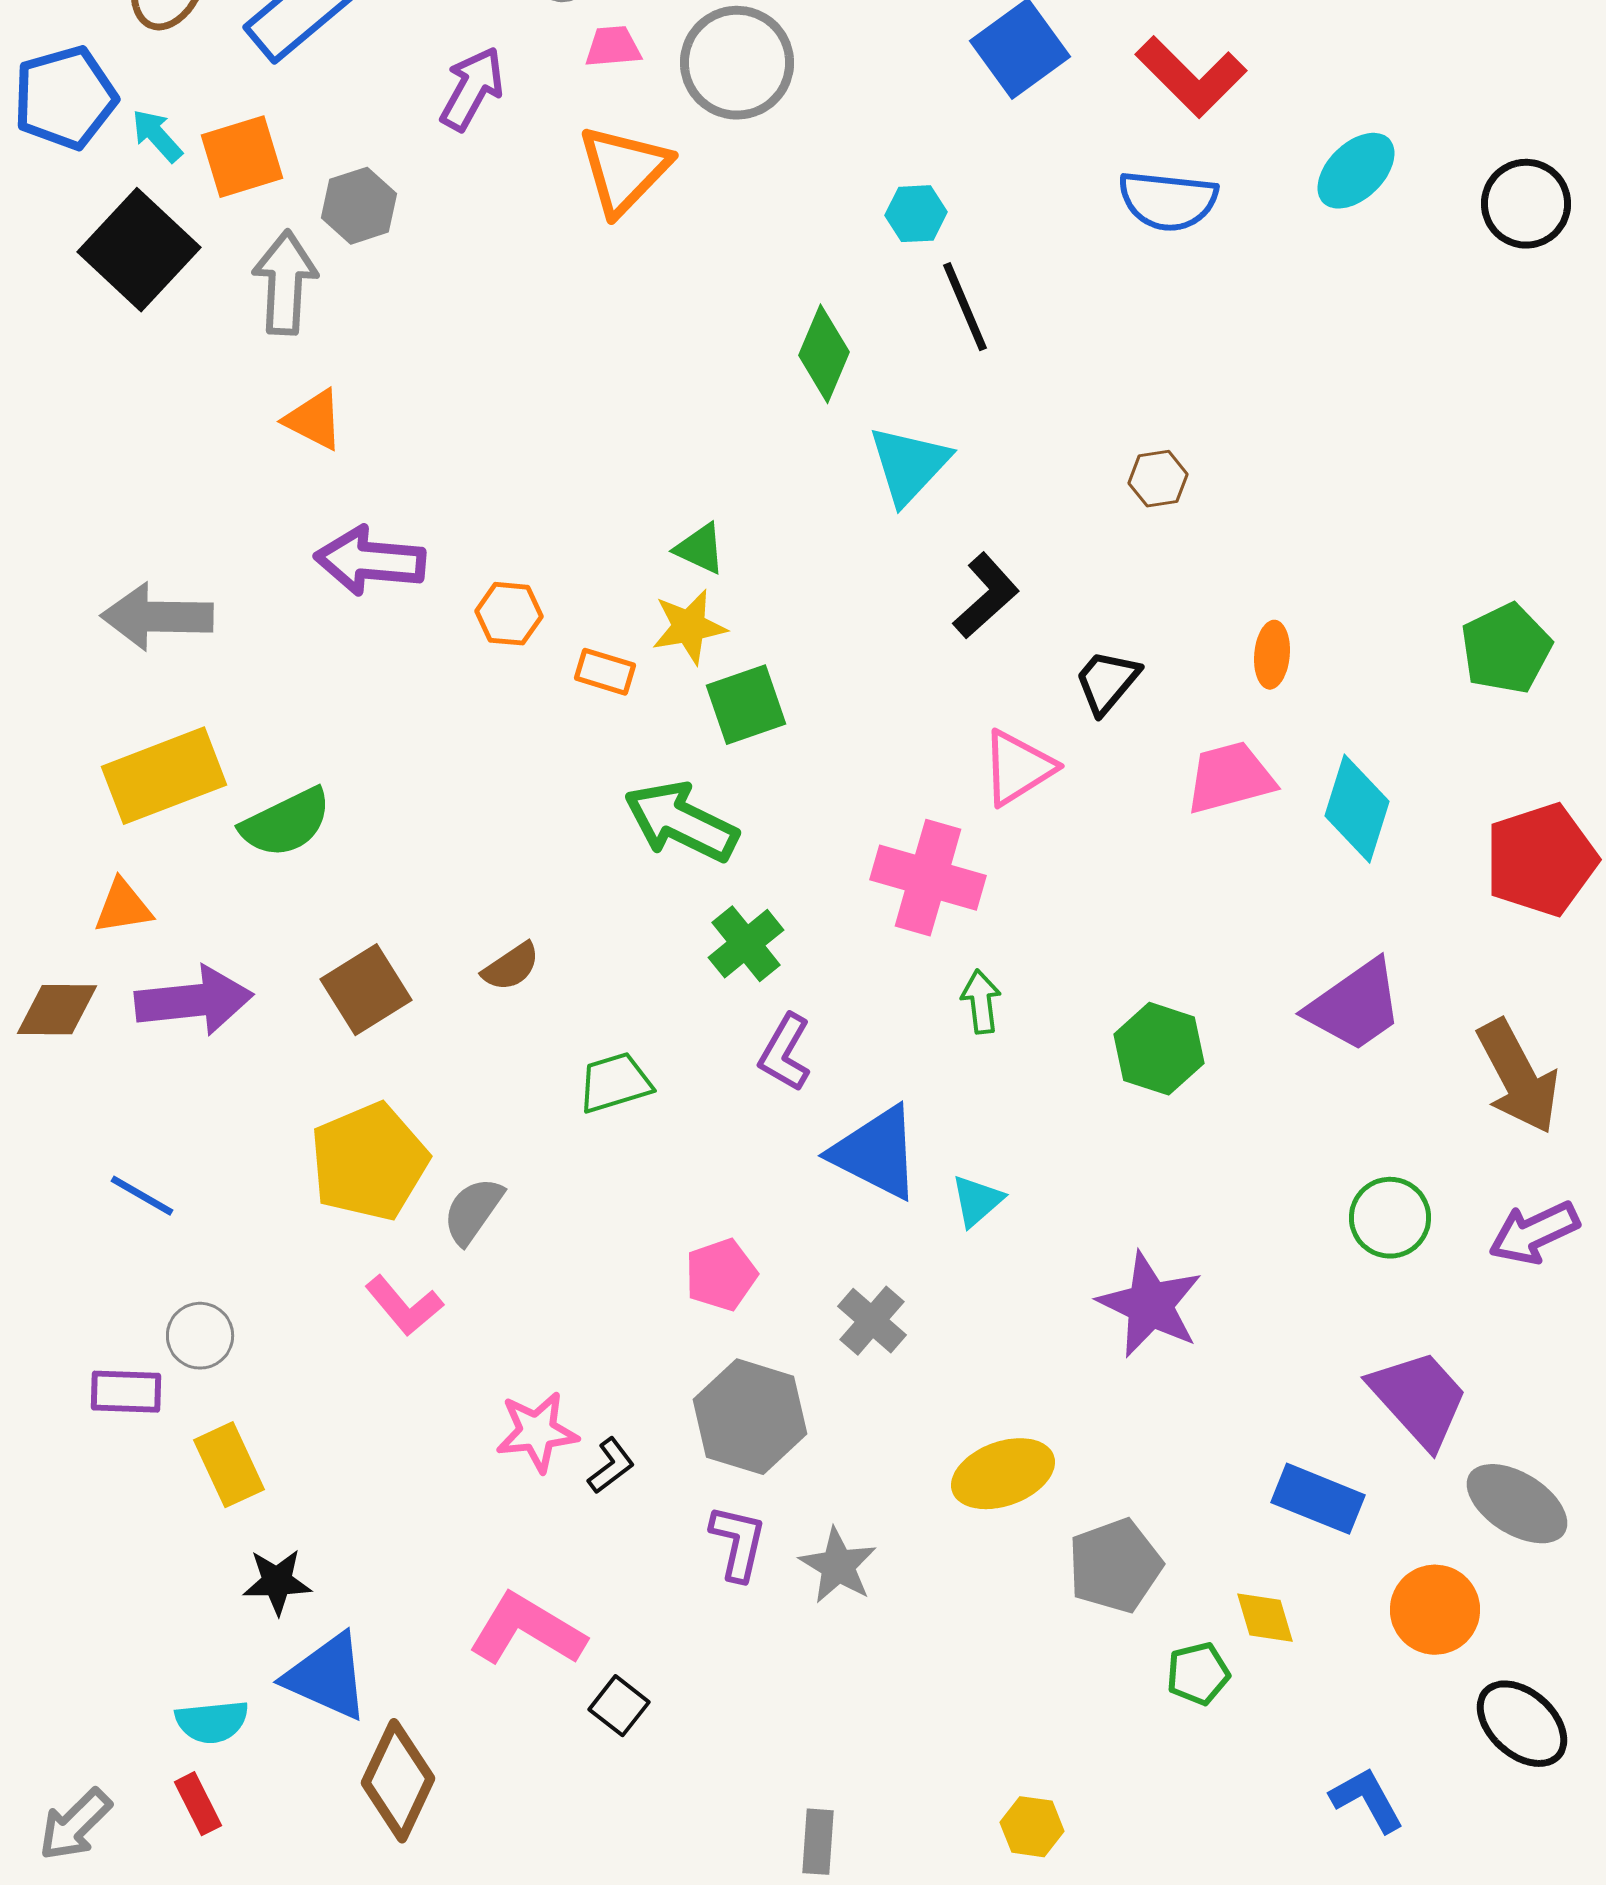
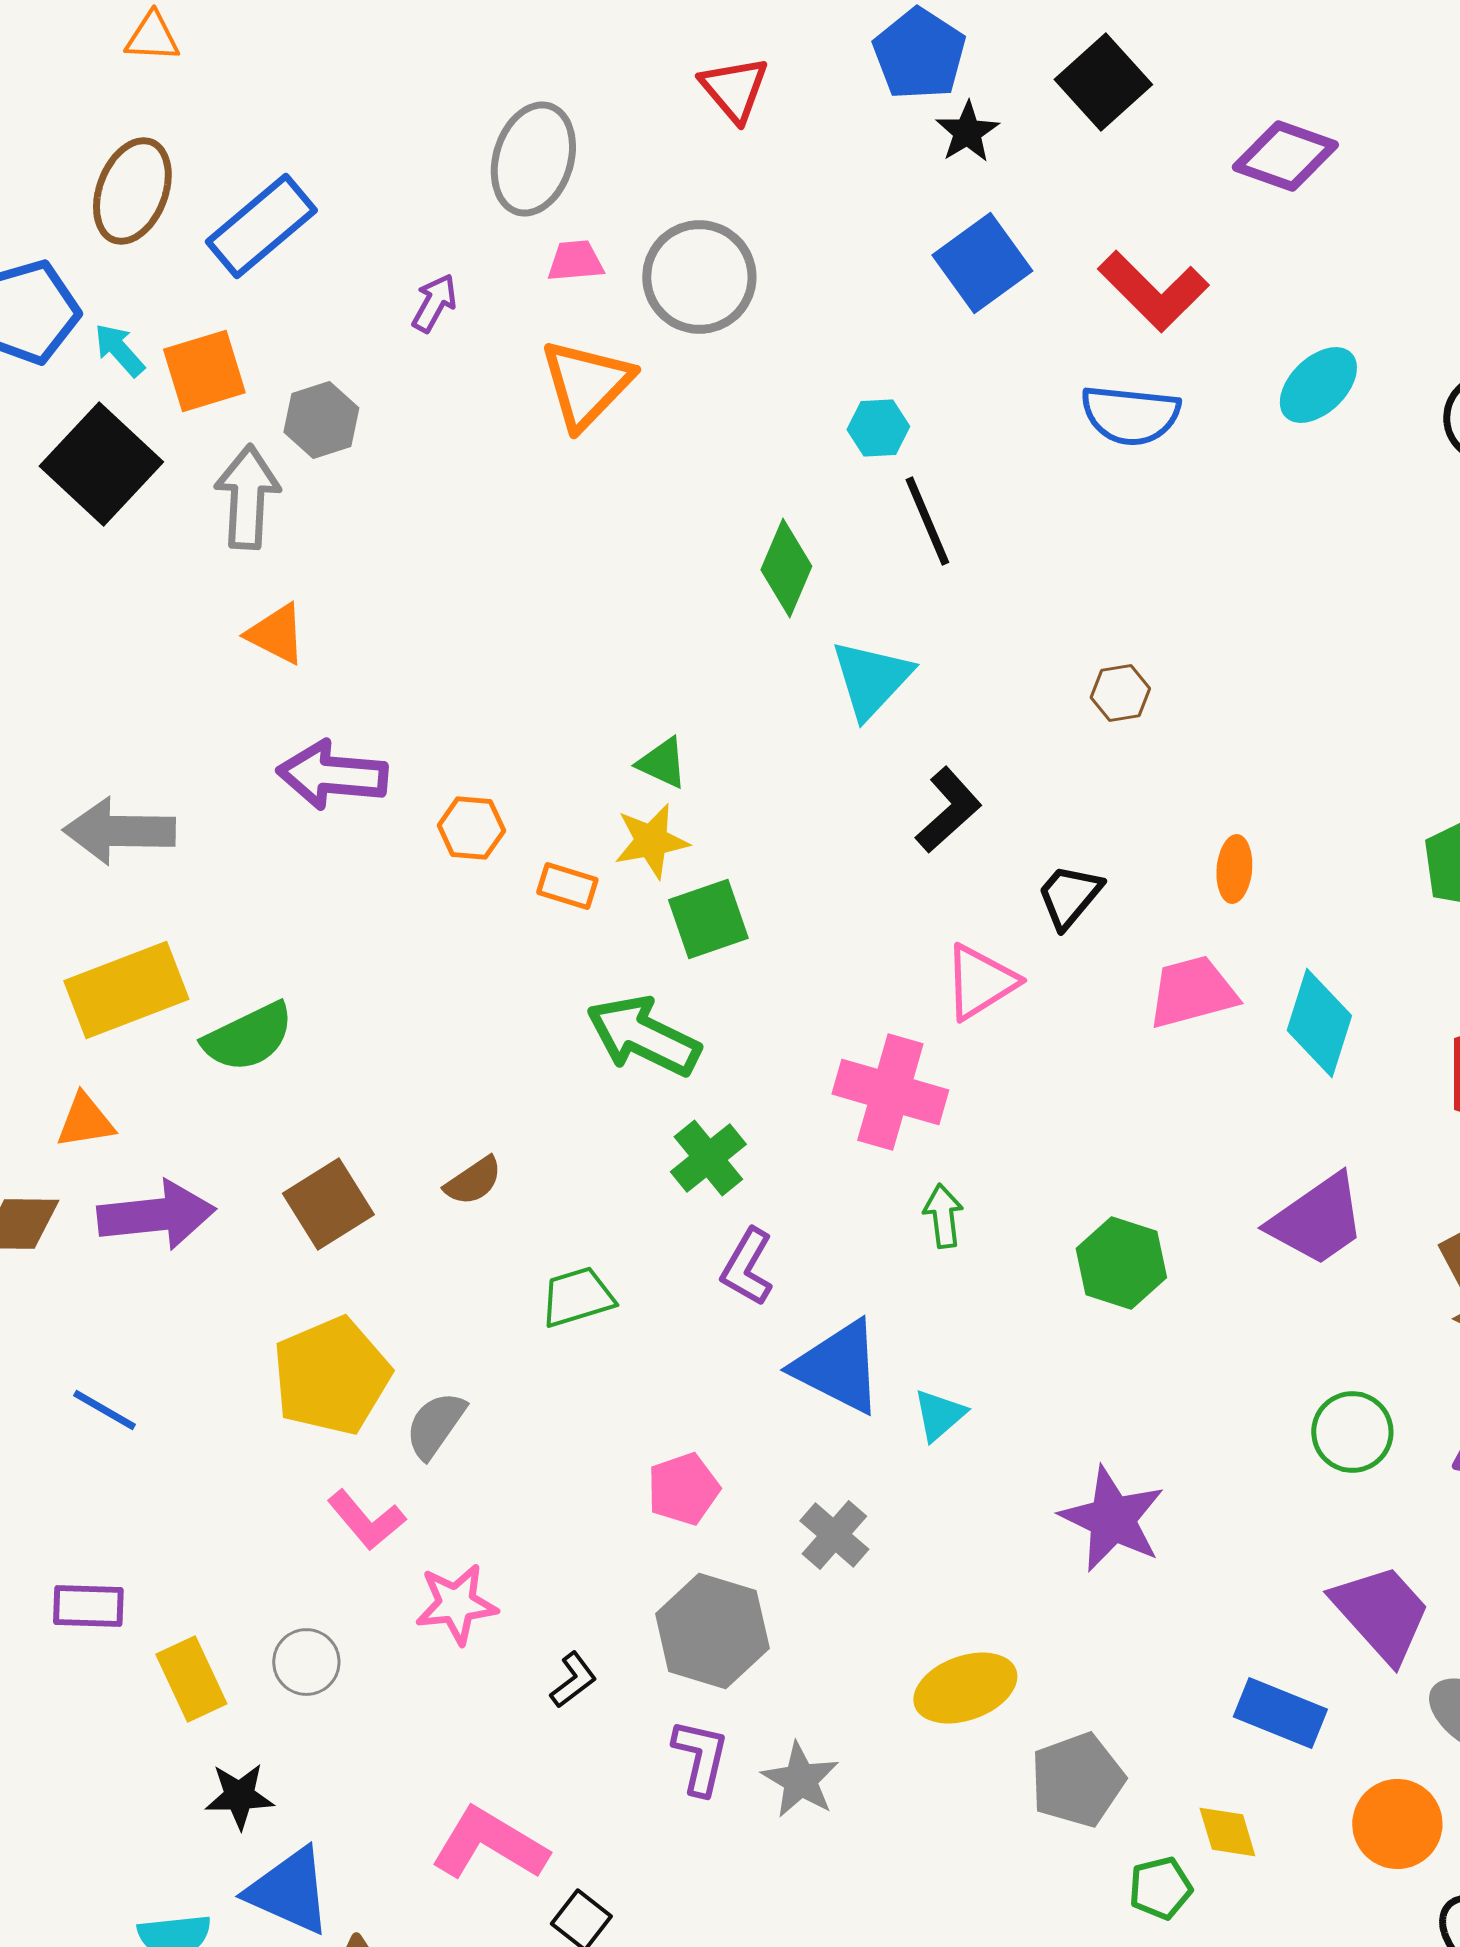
purple arrow: (472, 89) -> (434, 303), size x0.7
gray circle: (200, 1336) -> (306, 1662), moved
pink star: (537, 1432) -> (456, 1604), moved

